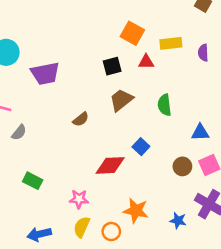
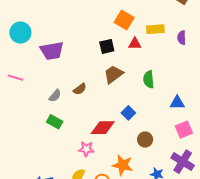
gray semicircle: (19, 132) -> (55, 96), moved
brown circle: (182, 166) -> (145, 140), moved
green rectangle: (33, 181) -> (55, 122), moved
pink star: (79, 199) -> (86, 149), moved

